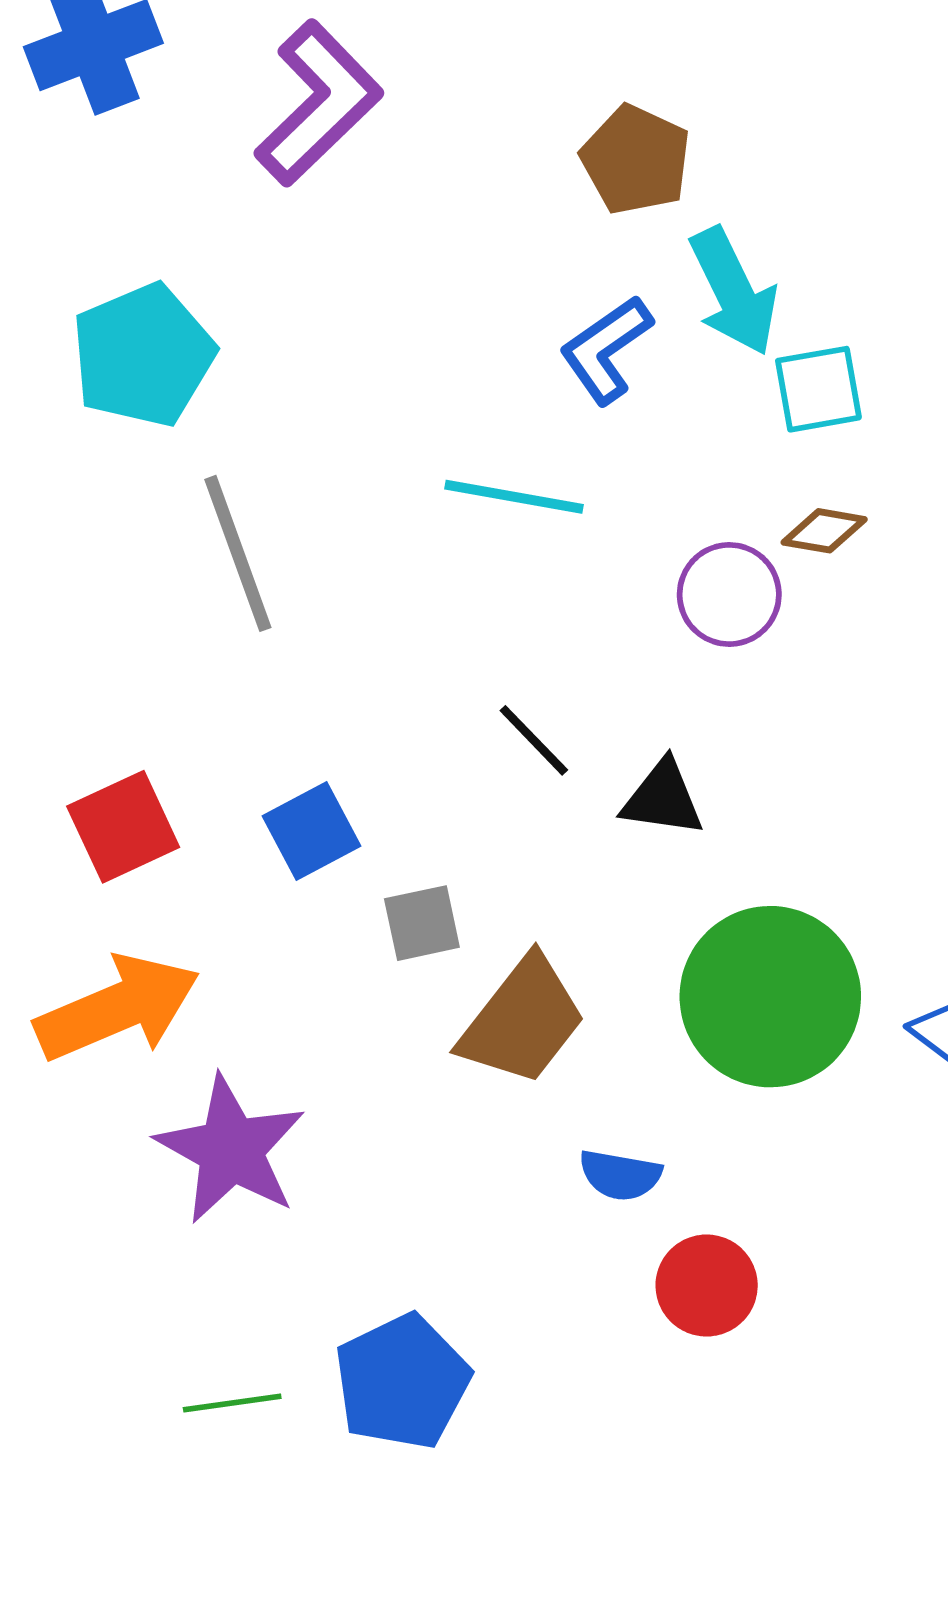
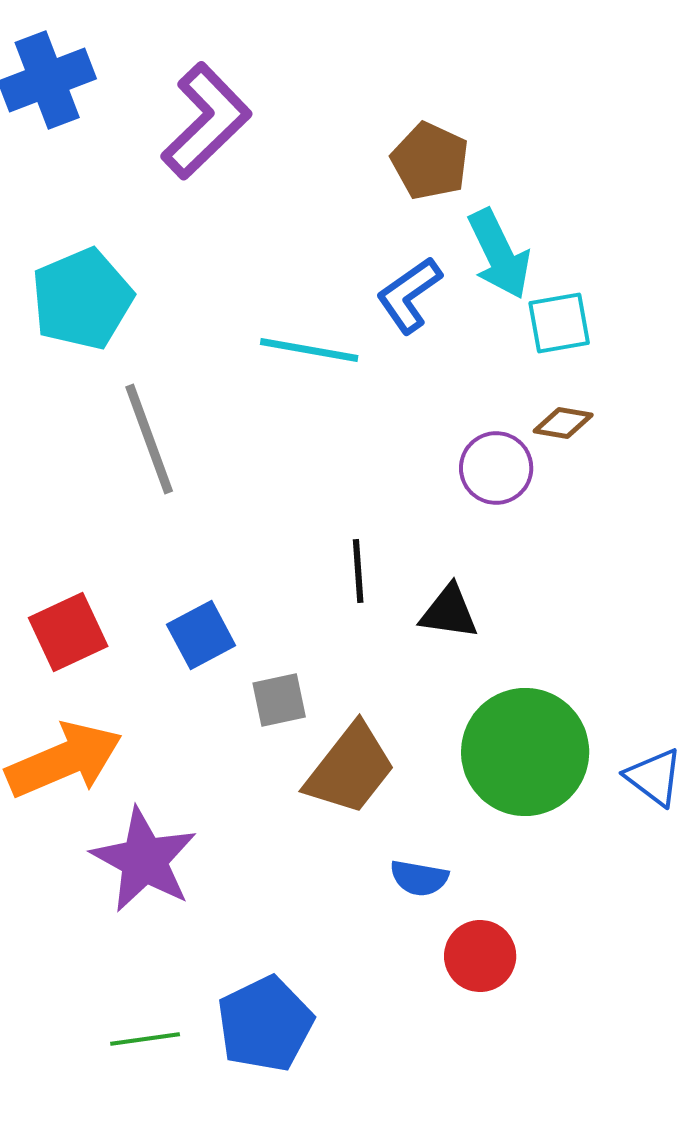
cyan line: (514, 497) -> (309, 350), moved
black line: (534, 740) -> (358, 571), turned 40

